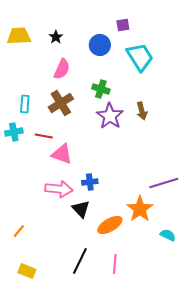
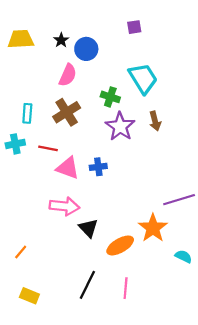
blue circle: (100, 45) -> (86, 49), moved
cyan trapezoid: (140, 57) -> (143, 78), moved
blue cross: (90, 182) -> (98, 167), moved

